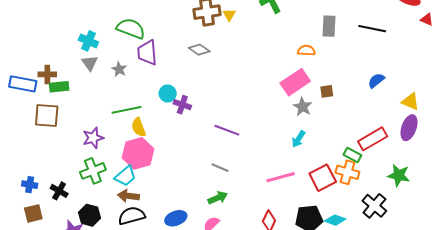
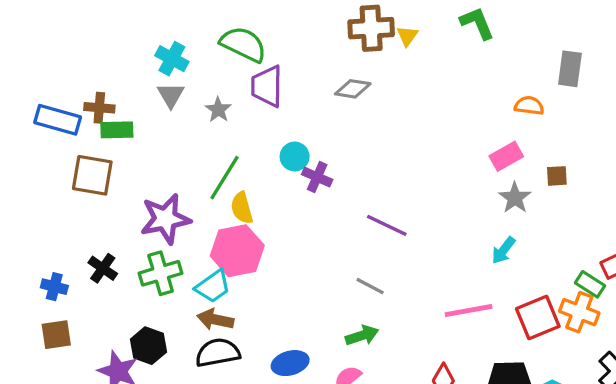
gray diamond: (199, 50) -> (353, 89), turned -30
pink rectangle: (295, 82) -> (506, 156), size x0.7
green line: (126, 110) -> (225, 178), turned -52
purple star: (93, 138) -> (165, 219), size x1.4
black cross: (59, 191) -> (103, 268), moved

